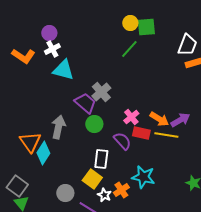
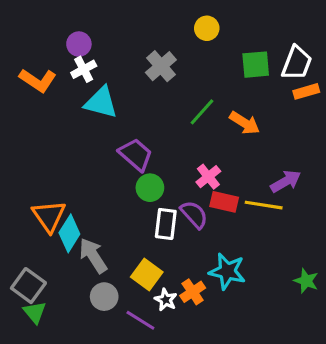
green square: (146, 27) -> (256, 65), moved
green line: (129, 49) -> (202, 112), moved
gray cross: (101, 92) -> (161, 66), moved
orange arrow: (159, 119) -> (245, 123), moved
gray arrow: (58, 127) -> (93, 256), moved, turned -45
white rectangle: (101, 159) -> (166, 224), moved

